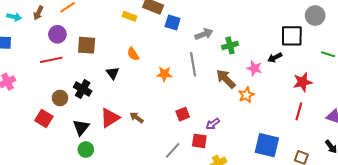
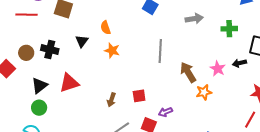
gray arrow: (204, 34) -> (194, 19), moved
green cross: (230, 45) -> (229, 29), moved
orange star: (164, 74) -> (112, 51), moved
black cross: (83, 89) -> (50, 49), turned -30
brown arrow: (137, 118) -> (111, 100), moved, turned -120

